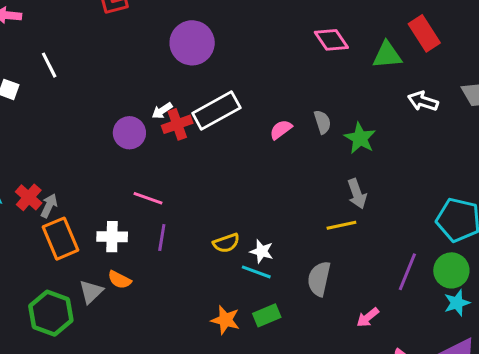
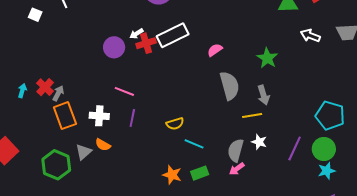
gray semicircle: (322, 122) -> (230, 86), moved, size x1.8
white star: (262, 251) -> (259, 142), moved
pink arrow: (368, 317) -> (237, 169), moved

